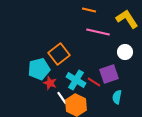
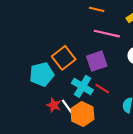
purple square: (109, 74) -> (97, 61), moved
red star: (50, 83) -> (54, 105), moved

